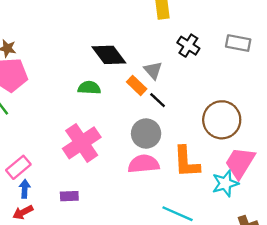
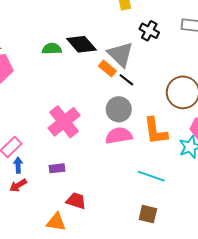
gray triangle: (153, 70) -> (120, 54), size x1.6
green semicircle: (89, 88) -> (52, 49), moved

